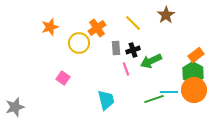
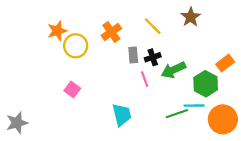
yellow circle: (79, 43) -> (76, 46), moved
green hexagon: (193, 73) -> (206, 84), moved
orange circle: (194, 90) -> (223, 119), moved

